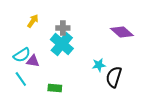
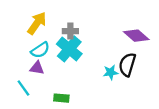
yellow arrow: (33, 21) -> (37, 23), size x1.5
cyan semicircle: (22, 55) -> (40, 50), moved
black semicircle: (114, 77) -> (127, 65), moved

